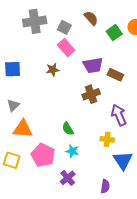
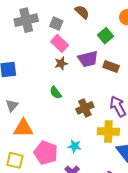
green square: (114, 33) -> (106, 36), moved
brown star: (53, 70) -> (61, 63), moved
brown cross: (91, 94) -> (85, 108), moved
green semicircle: (68, 129) -> (56, 93), moved
yellow cross: (107, 139) -> (108, 132), size x1.5

